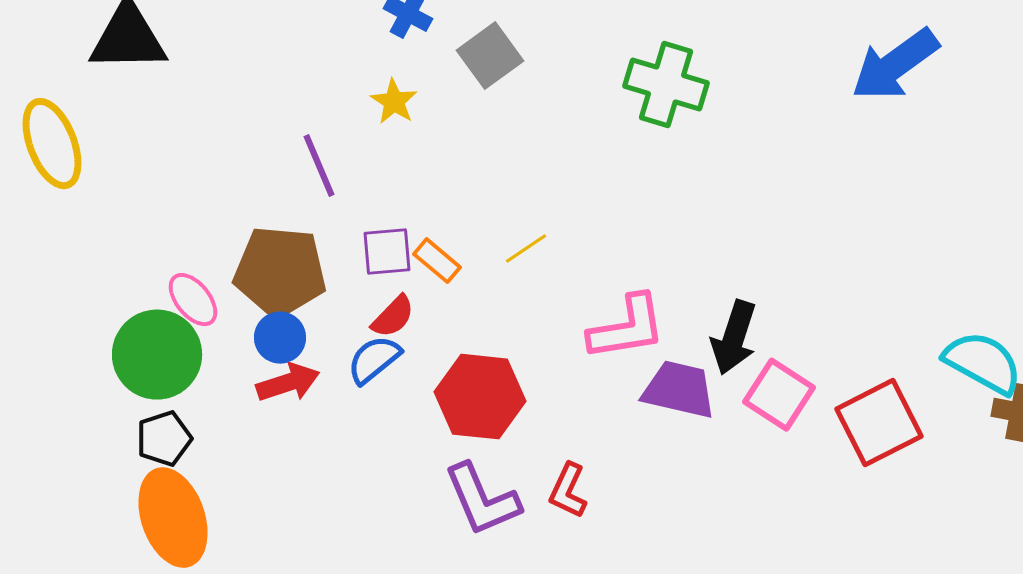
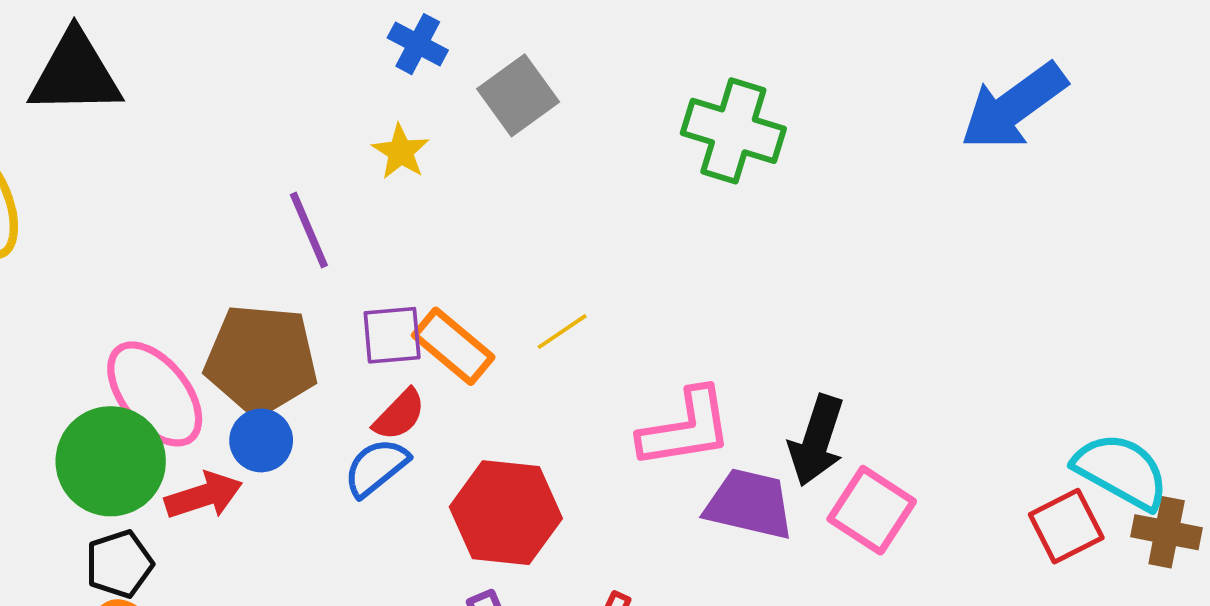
orange rectangle: (437, 261) -> (453, 346), size x1.4
pink ellipse: (193, 300) -> (155, 394), size x1.6
red arrow: (288, 383) -> (204, 496), moved
red square: (879, 423) -> (1066, 526), moved, size x0.7

